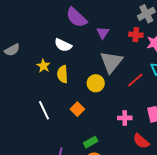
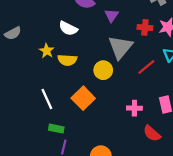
red cross: (136, 35) -> (145, 27), moved
yellow semicircle: (63, 74) -> (67, 60), turned -84
orange square: (77, 109) -> (83, 98), size x1.5
green rectangle: (91, 142) -> (56, 129), moved, turned 40

